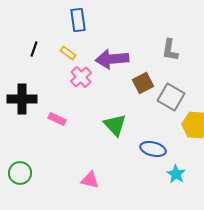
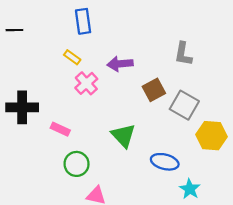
black line: (34, 49) -> (14, 30), moved, turned 70
purple arrow: (112, 59) -> (120, 64), size x0.7
green circle: (20, 173) -> (77, 164), moved

